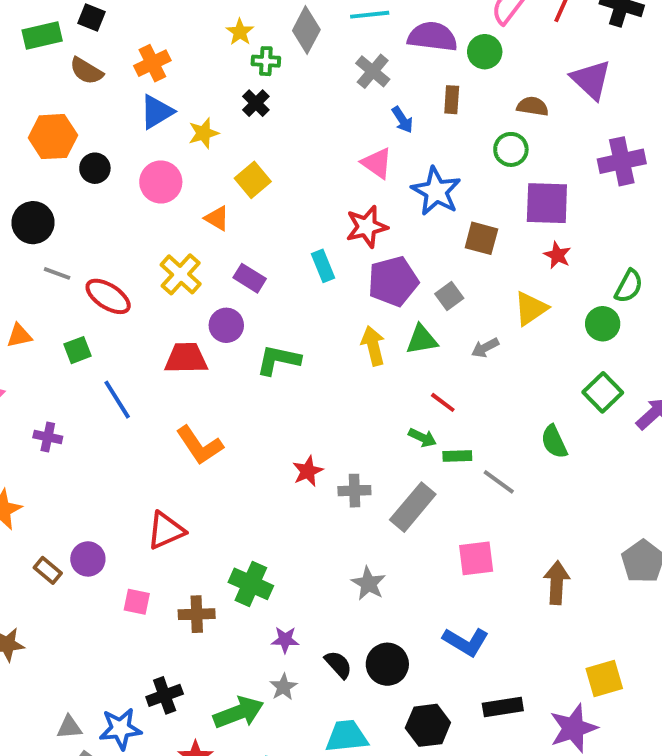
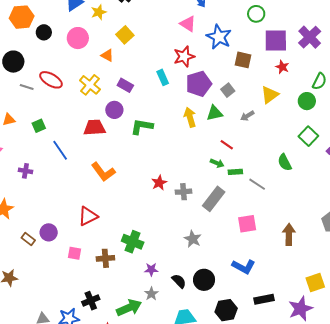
purple cross: (622, 161) -> (310, 37), moved, turned -30
red ellipse: (108, 296) -> (51, 80), moved

